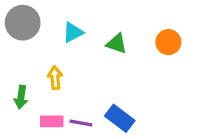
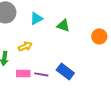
orange circle: (168, 42) -> (99, 36), moved
yellow arrow: (55, 78) -> (25, 46), turned 72

